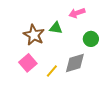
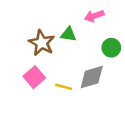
yellow line: (52, 71) -> (64, 87), turned 64

